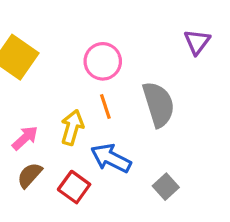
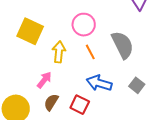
yellow arrow: (72, 127) -> (59, 52), moved
gray square: (166, 187) -> (137, 85), moved

